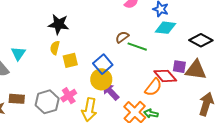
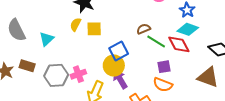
cyan triangle: (18, 53) -> (47, 39), moved
yellow square: (70, 60) -> (94, 29), moved
purple square: (179, 67) -> (164, 67), moved, turned -32
red diamond: (165, 76) -> (179, 44), moved
orange semicircle: (153, 87) -> (163, 85), turned 60

